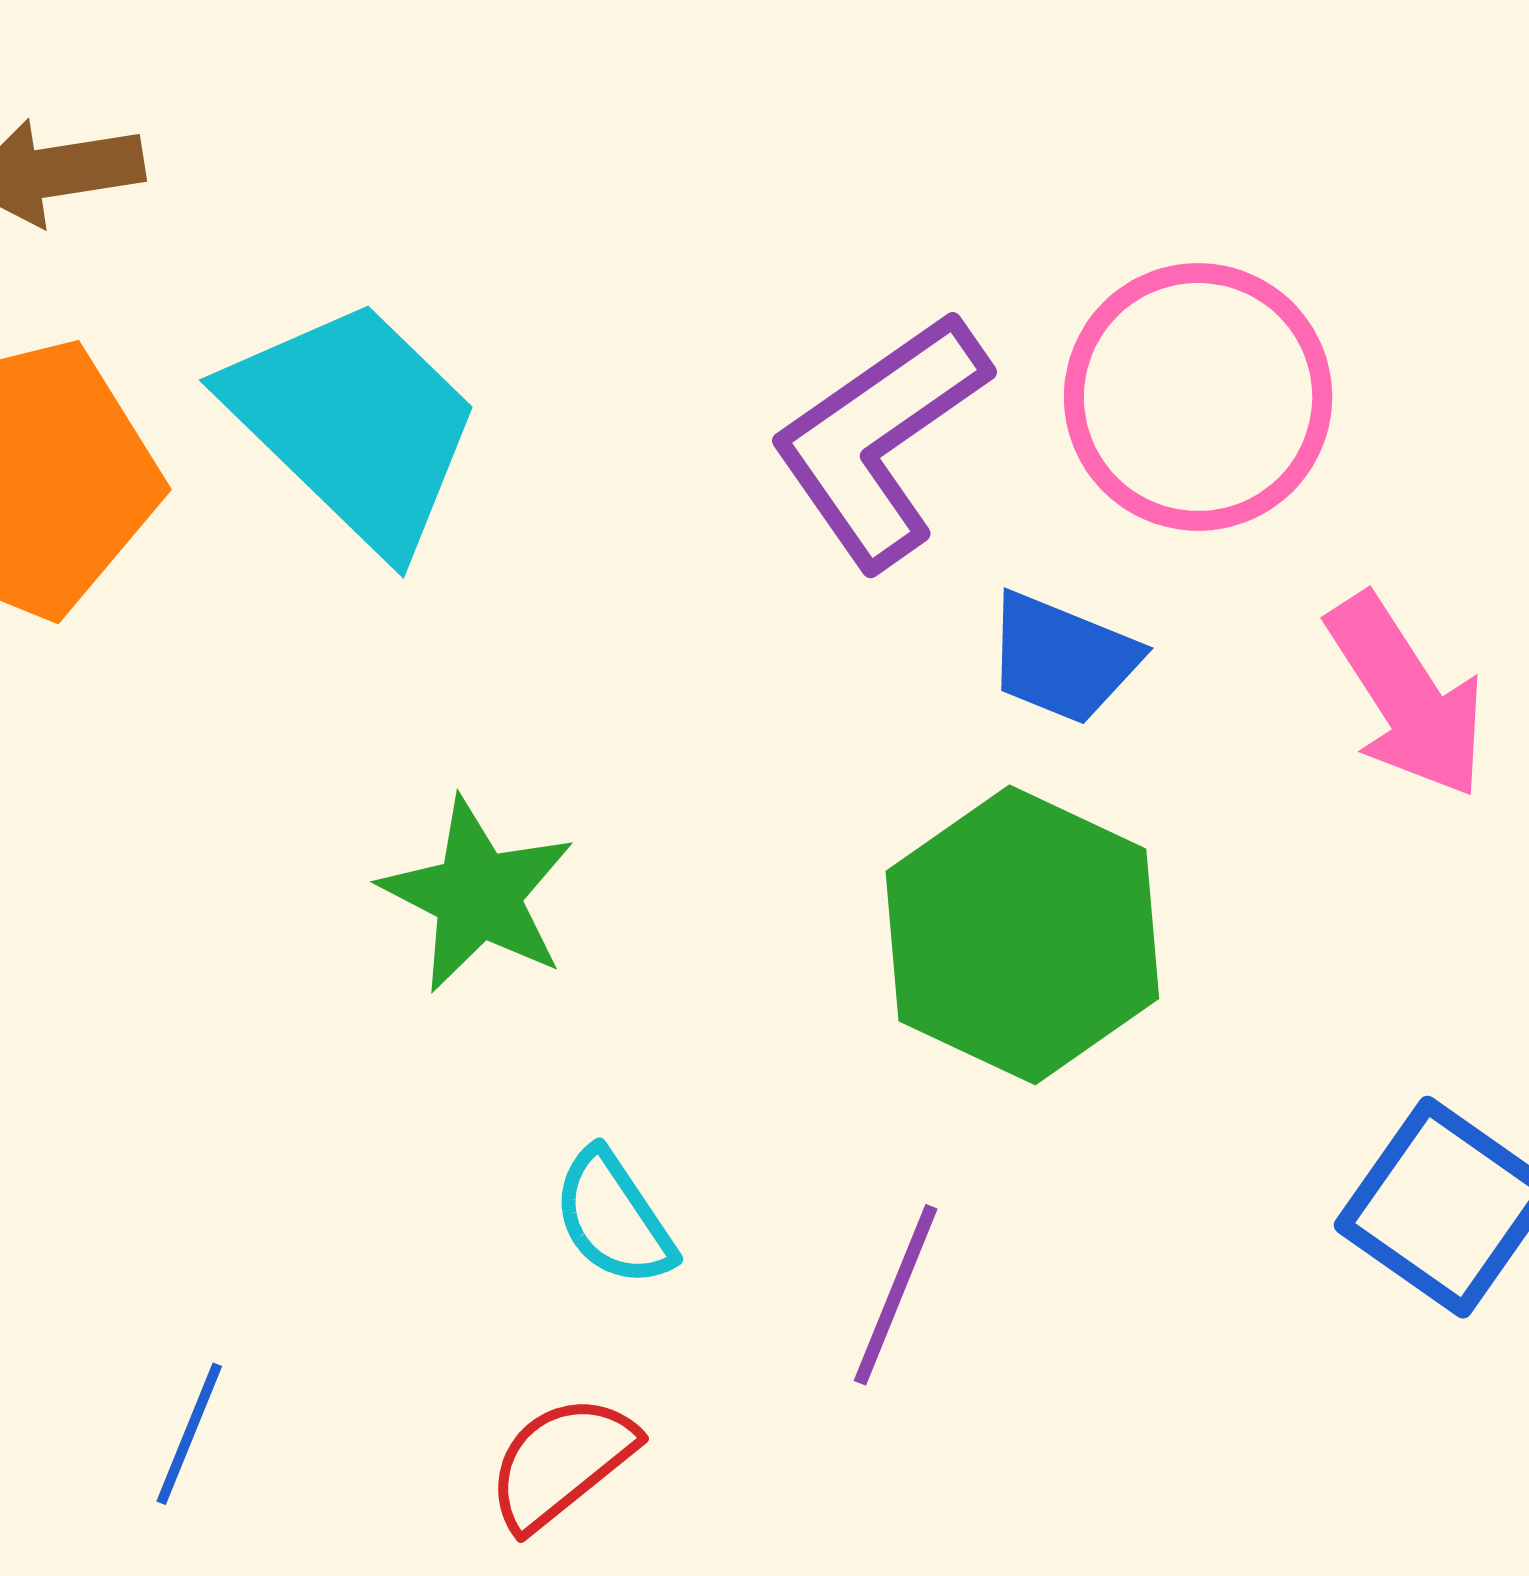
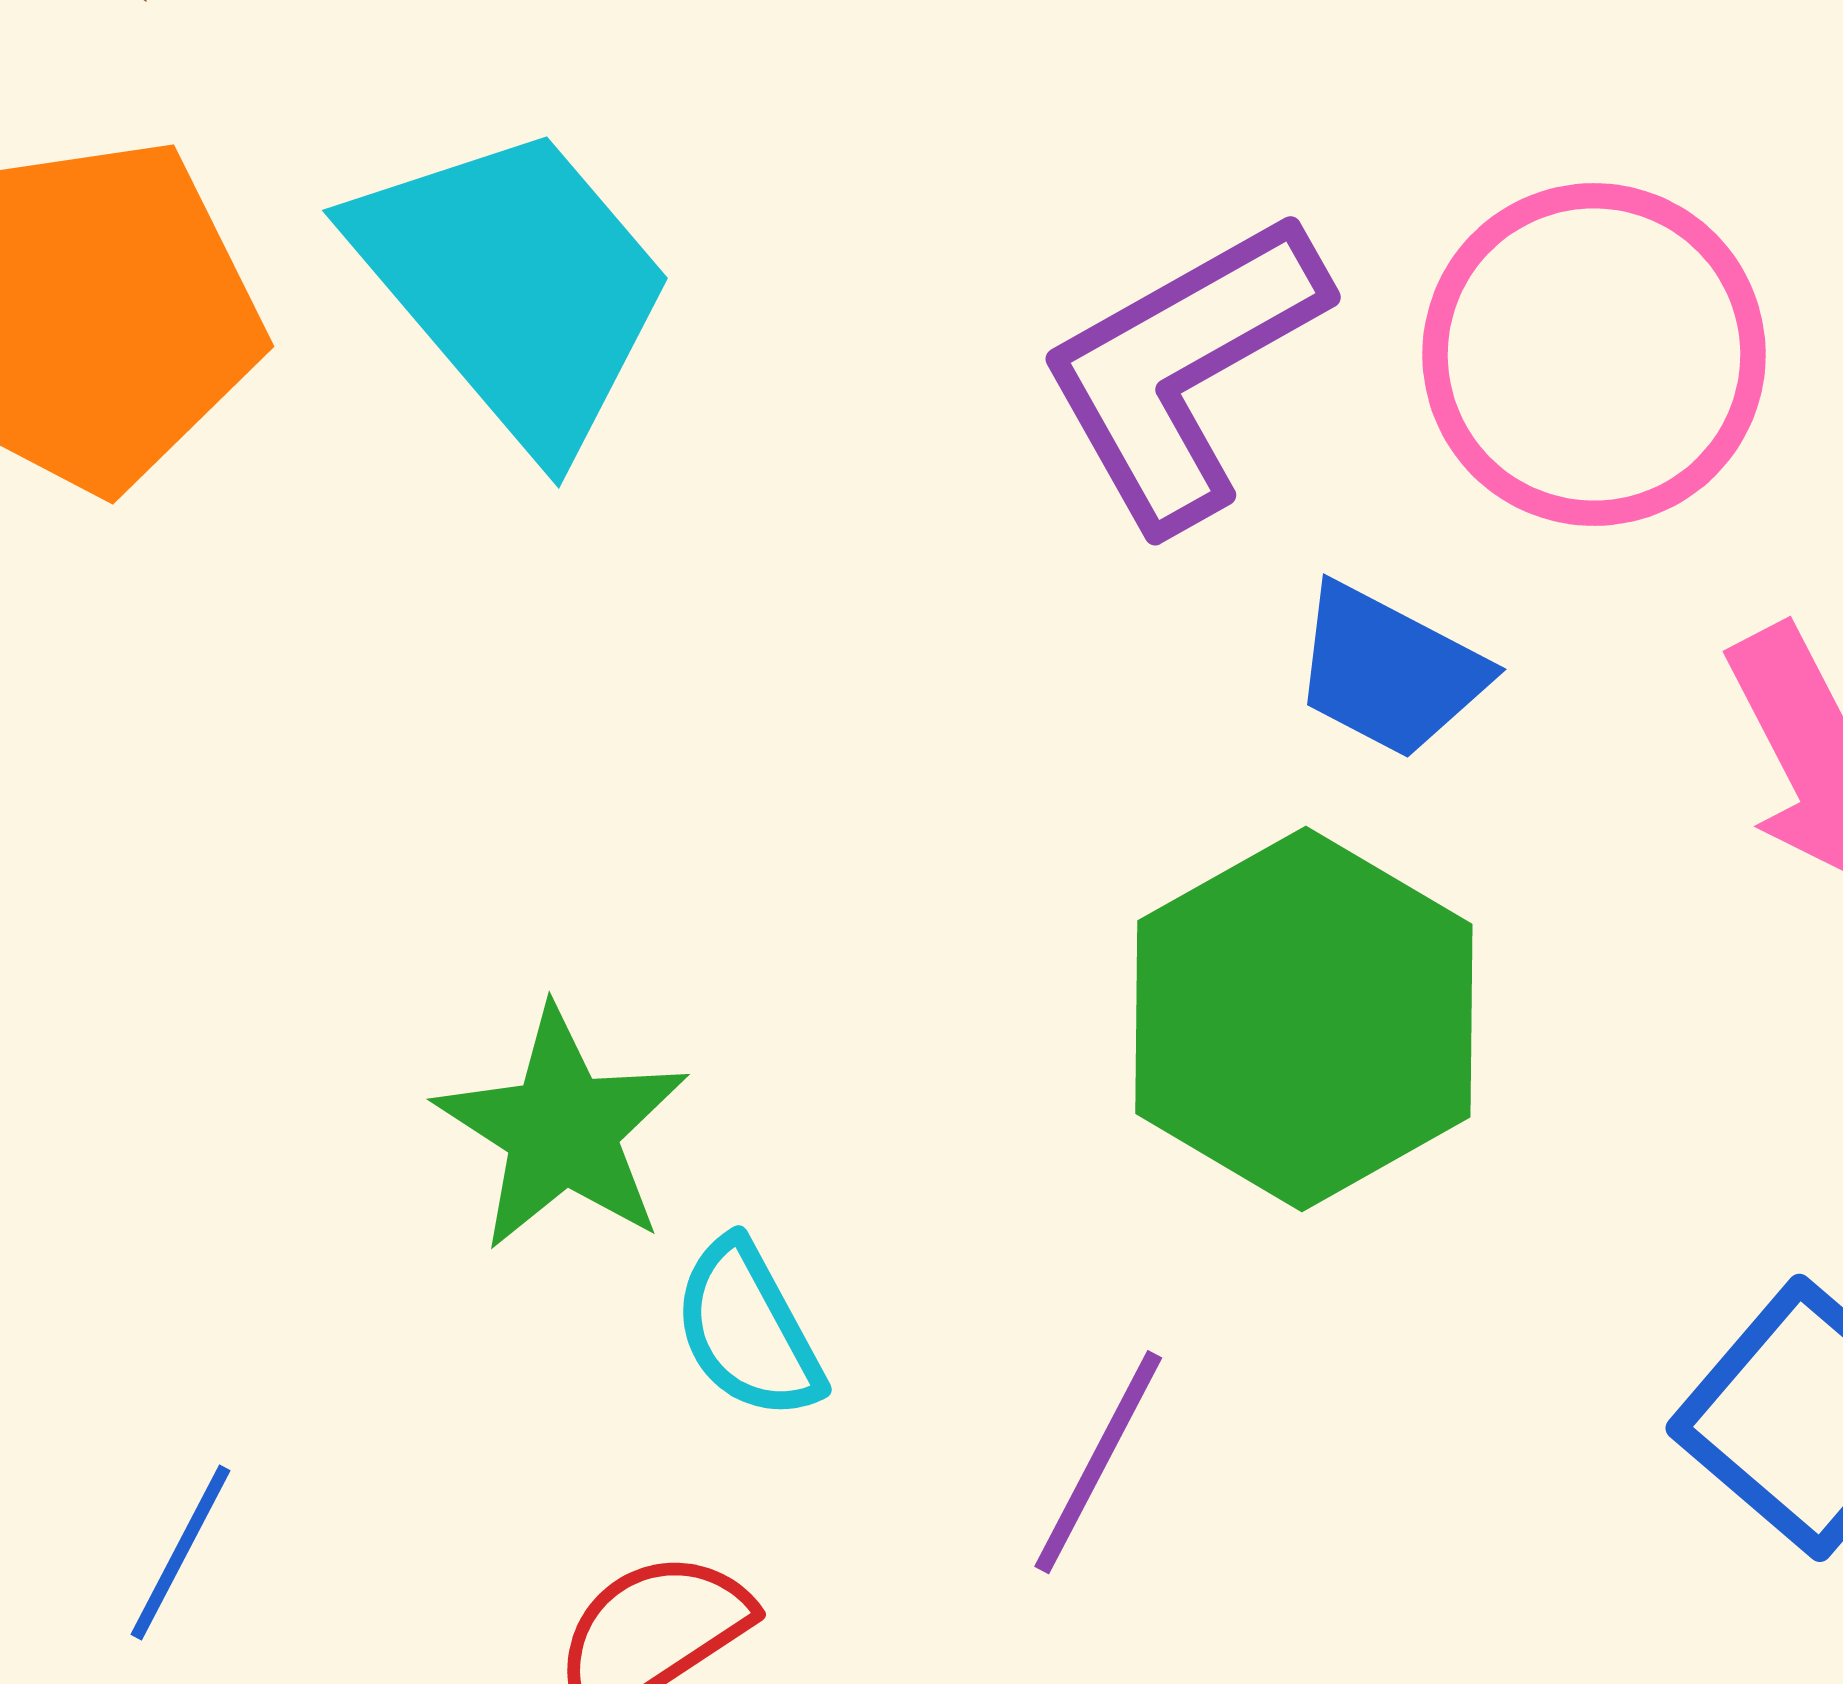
green star: (478, 895) -> (562, 1129), moved

